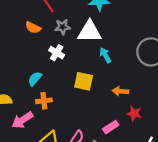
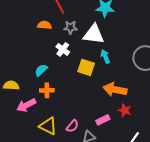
orange semicircle: (33, 28) -> (44, 25), turned 152
yellow square: (84, 81) -> (86, 67), moved
orange arrow: (120, 91) -> (115, 89), size x1.6

